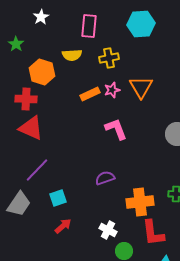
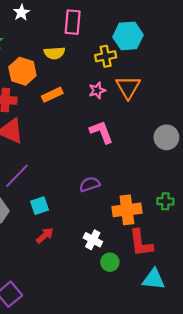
cyan hexagon: (141, 24) -> (128, 36), moved
yellow cross: (109, 58) -> (106, 56), moved
orange rectangle: (90, 94) -> (52, 95), moved

